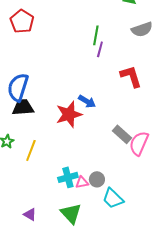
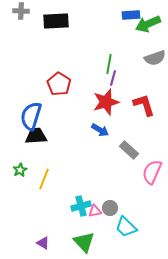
red pentagon: (22, 21) -> (59, 84), moved
red star: (69, 114) -> (106, 102), moved
gray rectangle: (122, 134) -> (129, 150), moved

